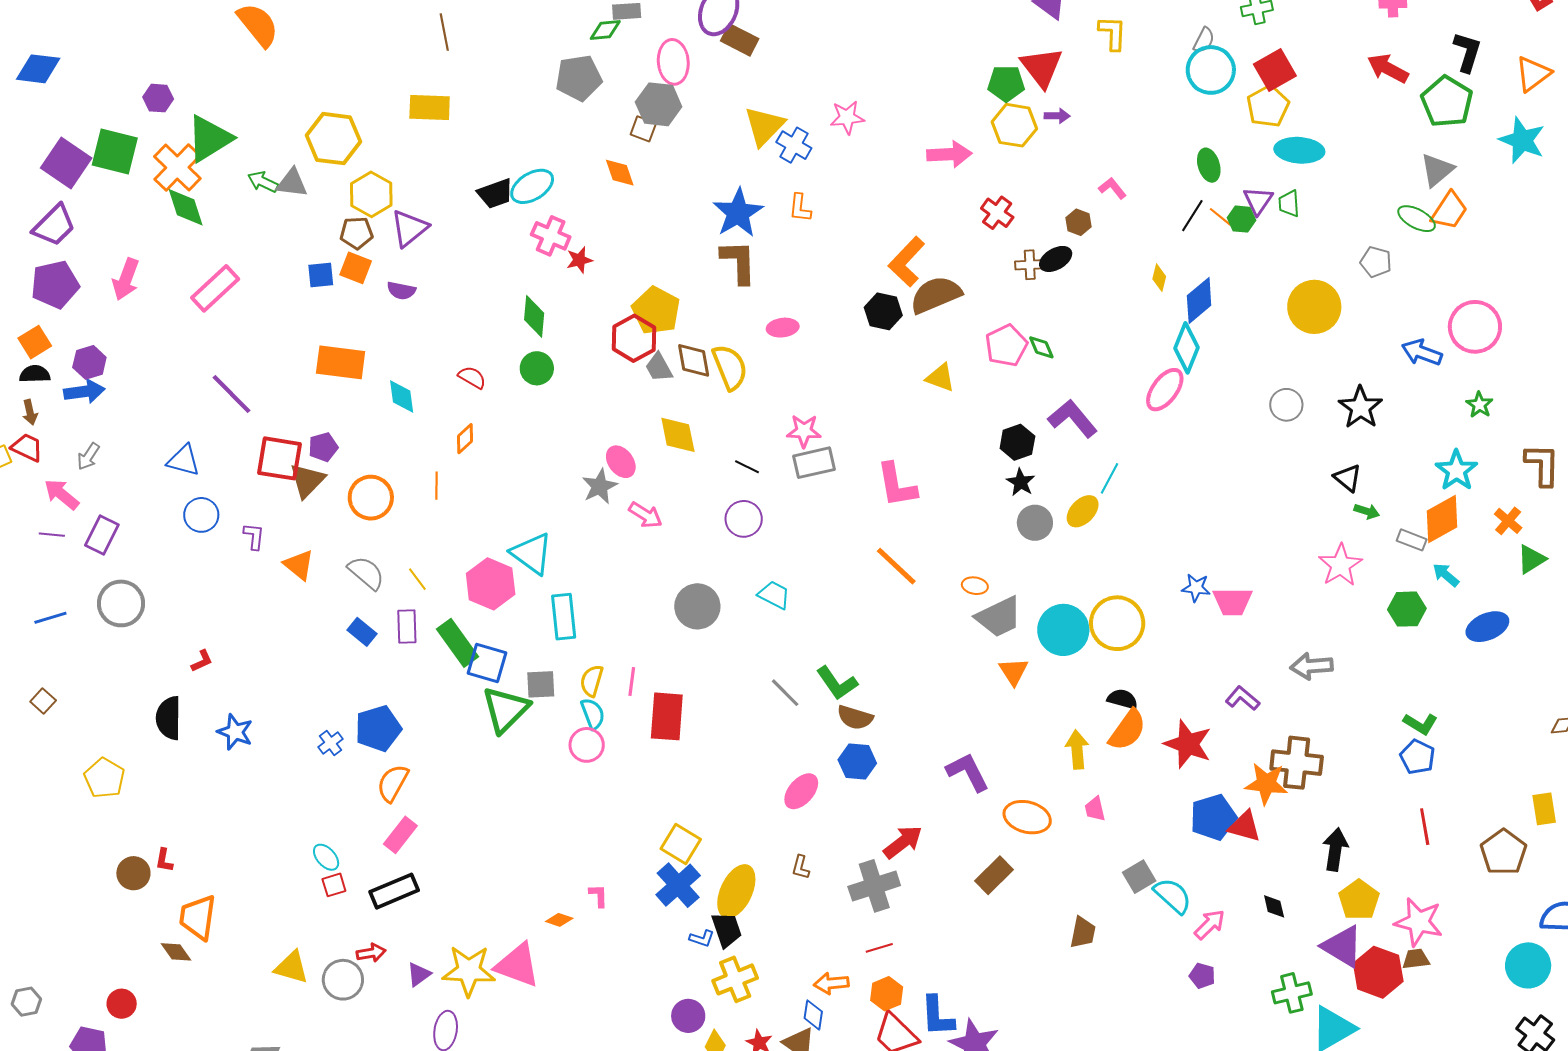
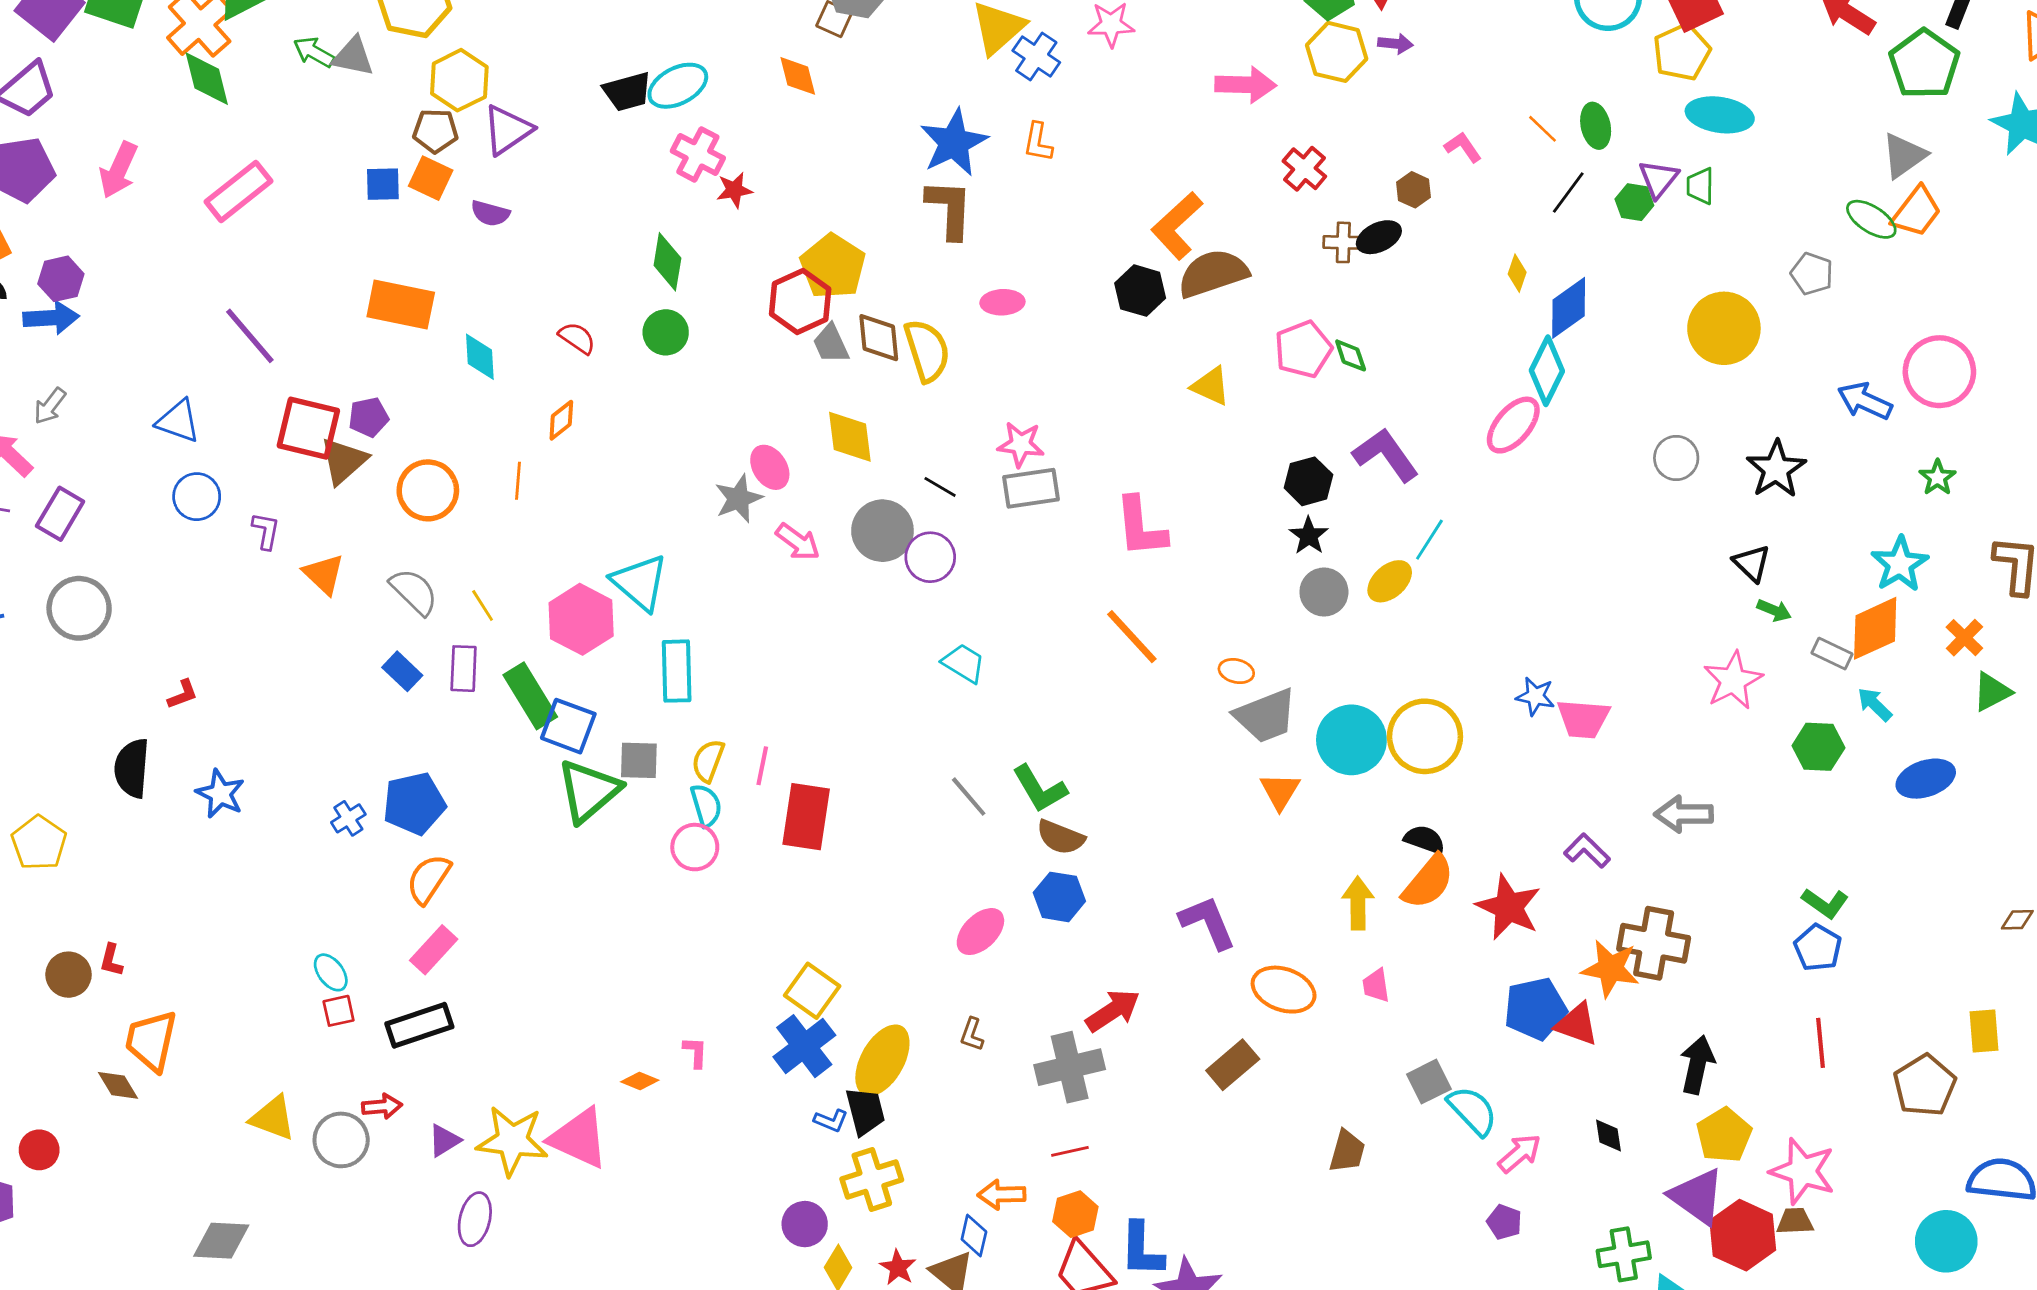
orange line: (1220, 217) -> (1543, 129), moved
gray circle: (697, 606) -> (882, 531), moved

